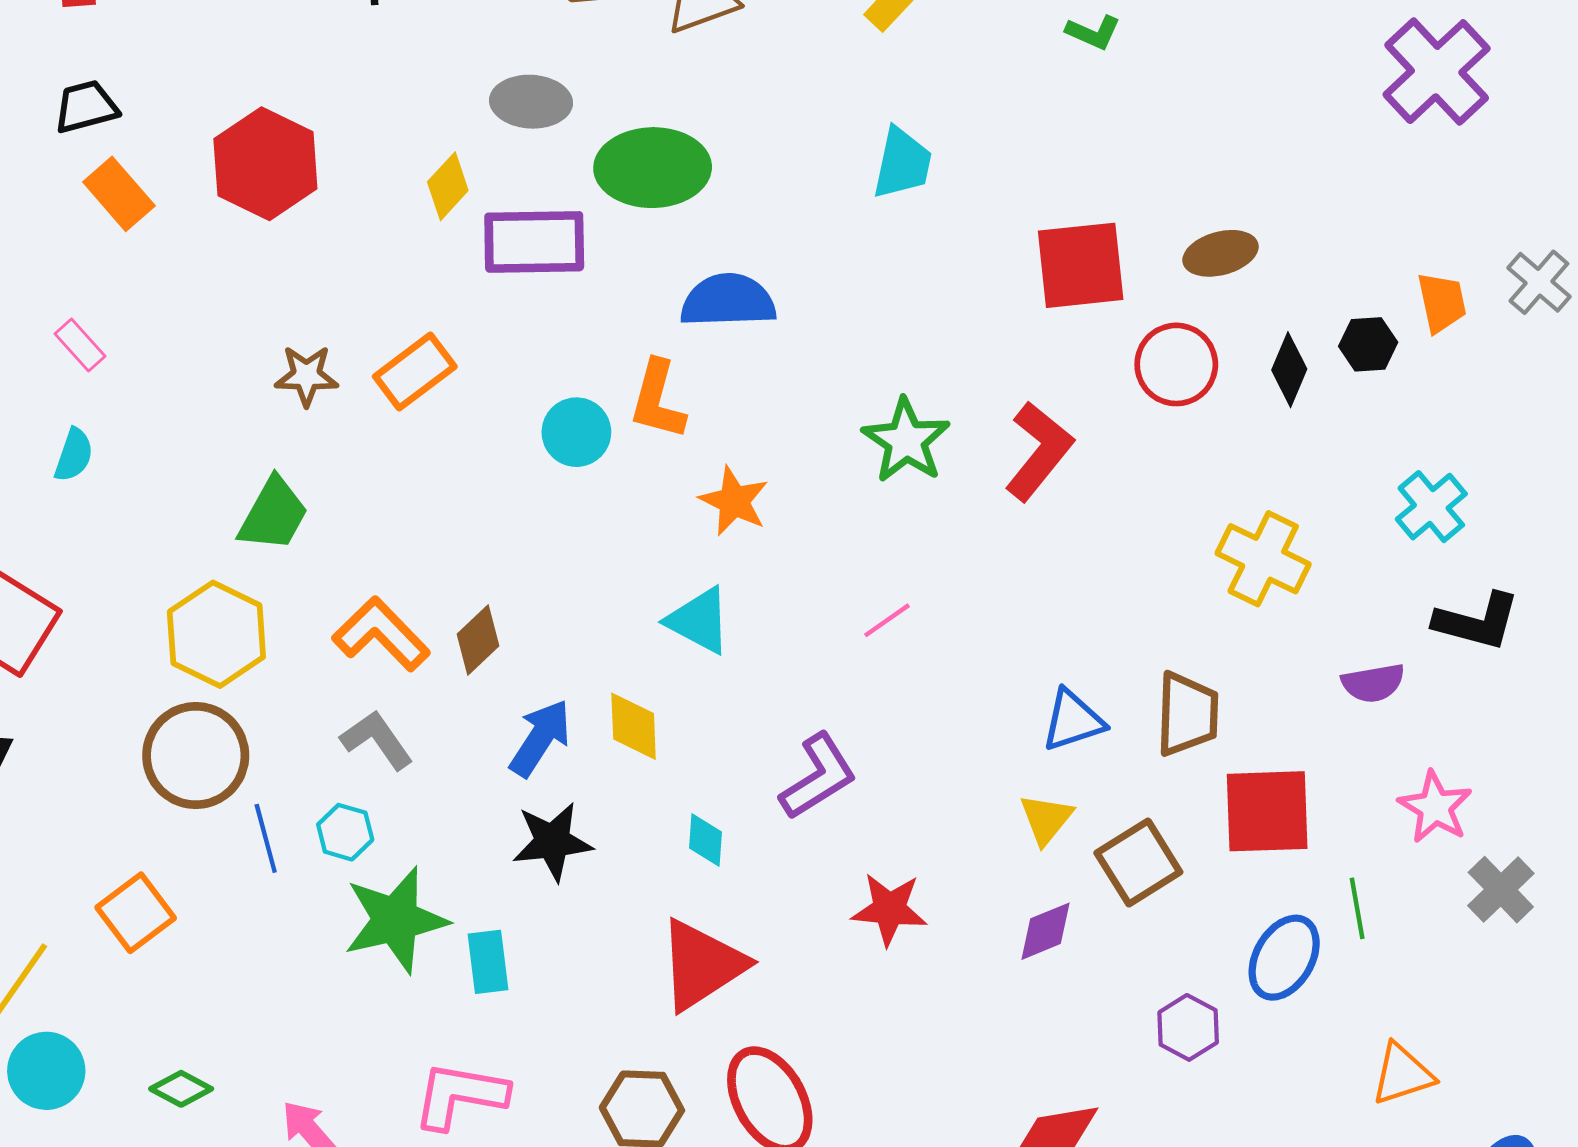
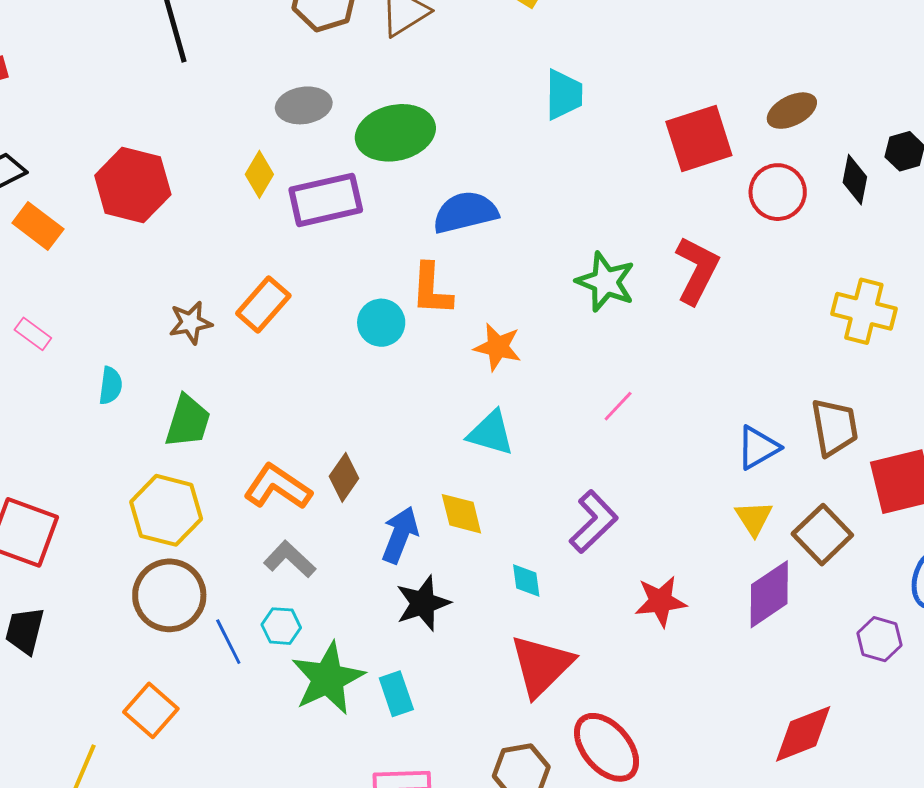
cyan semicircle: (74, 455) -> (111, 386), moved
purple diamond: (1045, 931) -> (769, 594), size x1.5

